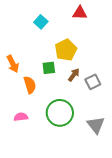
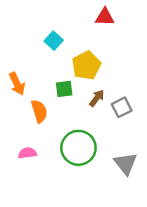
cyan square: (41, 22) -> (54, 41), moved

